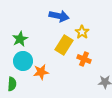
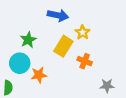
green star: (20, 39) -> (28, 40), moved

